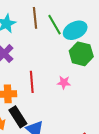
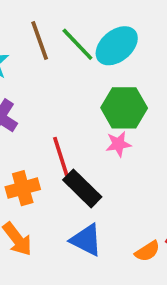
green hexagon: (81, 54) -> (124, 108), moved
black rectangle: (18, 117) -> (82, 188), moved

